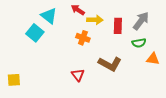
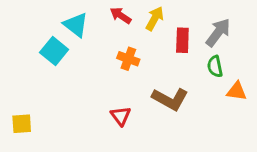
yellow arrow: (95, 20) -> (155, 19), moved, turned -63
green semicircle: (139, 43) -> (215, 66), turned 88

